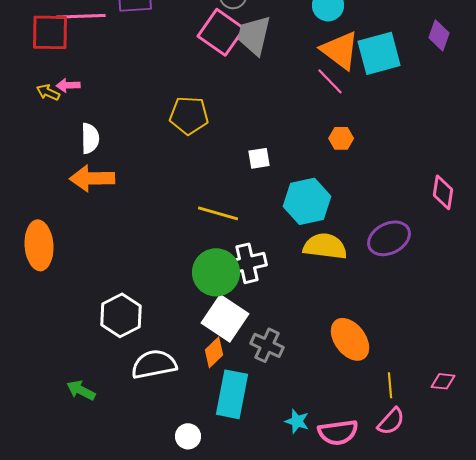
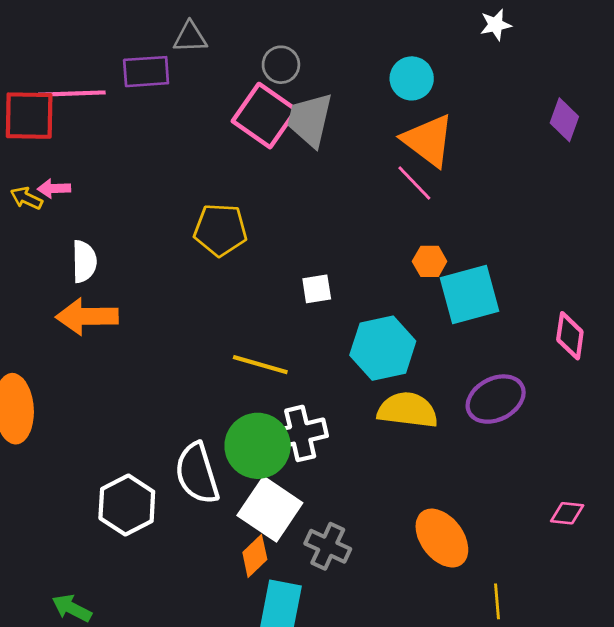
cyan square: (379, 53) -> (469, 294), moved
white semicircle: (154, 364) -> (197, 473), moved, turned -96
pink diamond: (443, 381) -> (567, 513), moved

